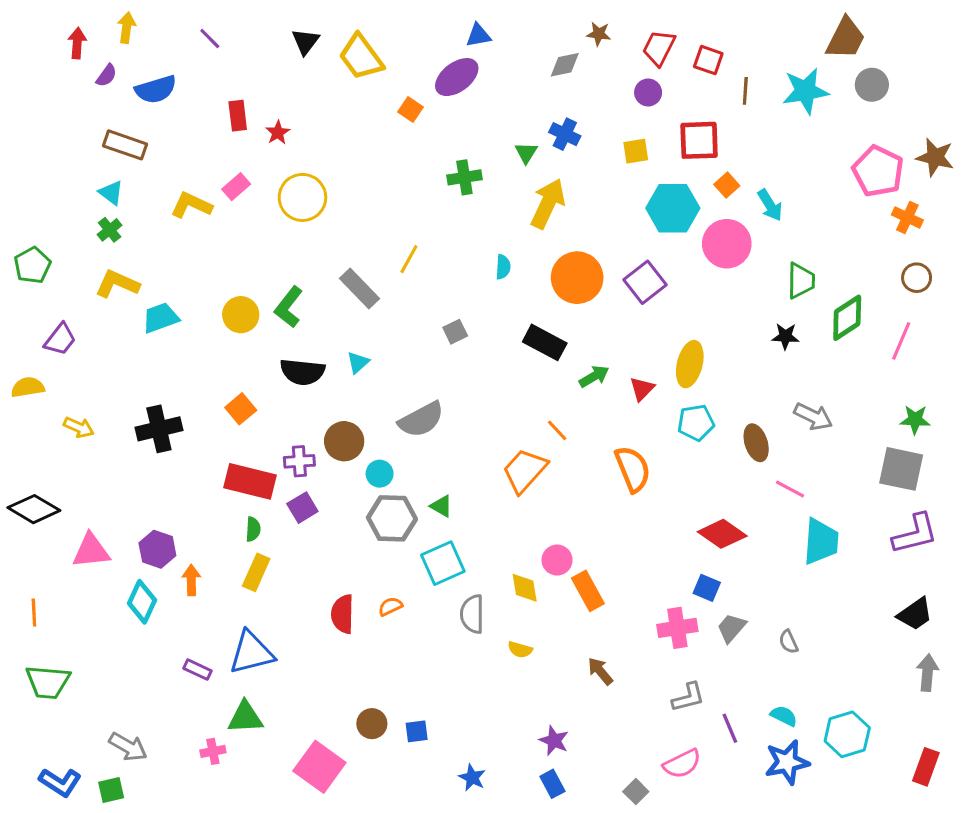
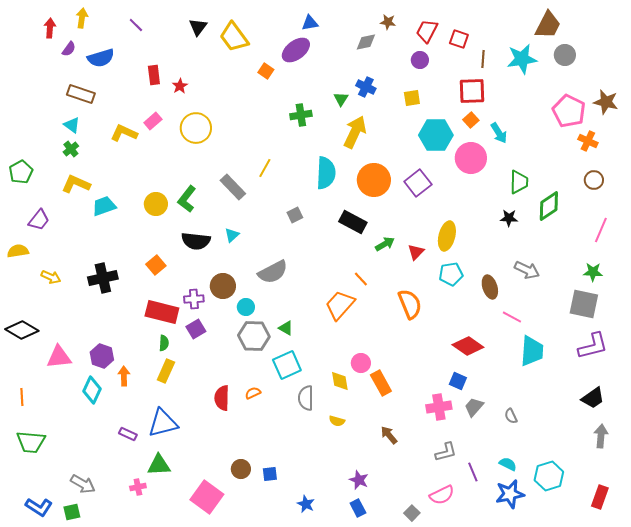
red square: (699, 140) -> (472, 91), moved
cyan semicircle: (503, 267) -> (326, 173), size x2.0
pink line: (901, 341) -> (601, 230), moved

